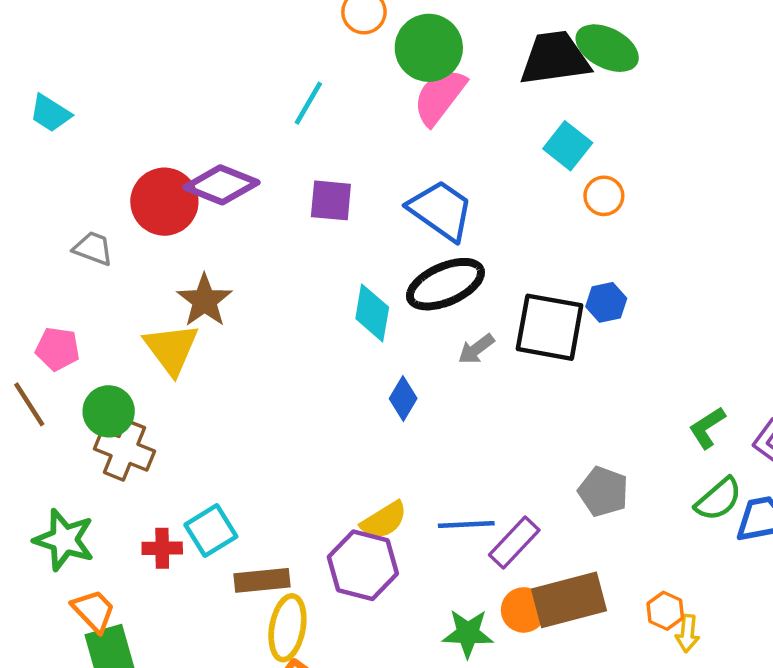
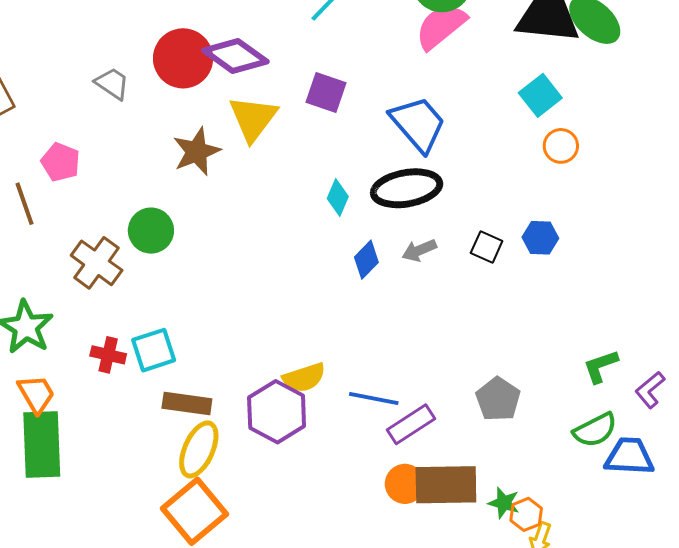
cyan diamond: (372, 313) -> (338, 197), size x0.7
black square: (550, 327) -> (487, 247), size x0.5
yellow triangle: (171, 349) -> (253, 118), moved
blue diamond: (403, 398) -> (366, 260), moved
green circle: (109, 411) -> (151, 231), moved
green star: (468, 633) -> (504, 503), moved, size x0.7

